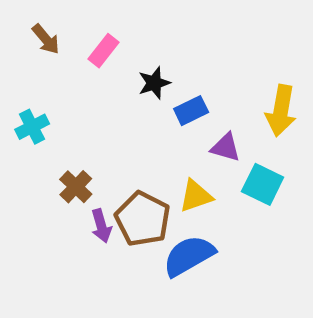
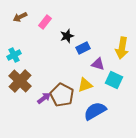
brown arrow: (46, 39) -> (20, 17), turned 104
brown cross: (76, 187) -> (20, 81), moved, size x1.6
purple arrow: (101, 226) -> (44, 98), turned -112
blue semicircle: (189, 256) -> (95, 111), moved

